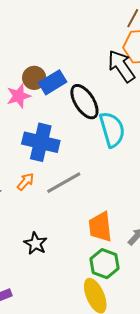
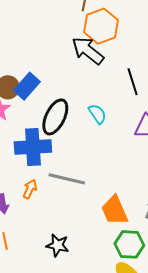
black ellipse: (84, 102) -> (55, 117), moved, turned 75
cyan semicircle: (112, 129) -> (97, 114), size x0.6
gray line: (64, 183) -> (67, 179), turned 60

